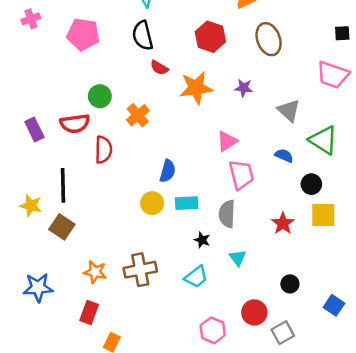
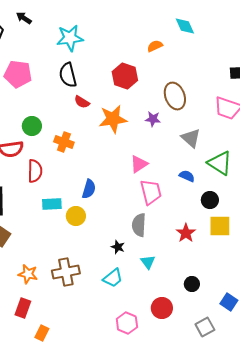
brown ellipse: (269, 39) -> (175, 96), moved
orange cross: (138, 115) -> (64, 142), turned -30
cyan rectangle: (187, 203) -> (52, 204), moved
gray square: (283, 333) -> (205, 327), moved

